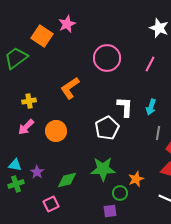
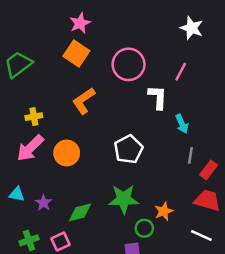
orange square: (42, 36) -> (76, 53), moved
white L-shape: (125, 107) -> (158, 97), moved
cyan arrow: (151, 107) -> (182, 124), turned -42
pink arrow: (26, 127) -> (30, 148), size x1.4
green cross: (16, 184) -> (29, 240), moved

